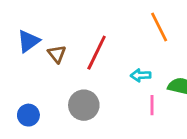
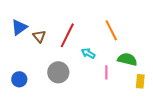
orange line: (159, 27) -> (111, 30), moved
cyan arrow: (141, 75) -> (88, 53), moved, turned 32

